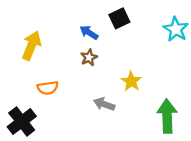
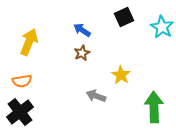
black square: (119, 18) -> (124, 17), moved
orange semicircle: (48, 88) -> (22, 81), moved

